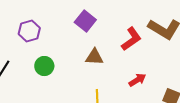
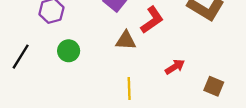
red L-shape: (131, 39) -> (152, 20), moved

